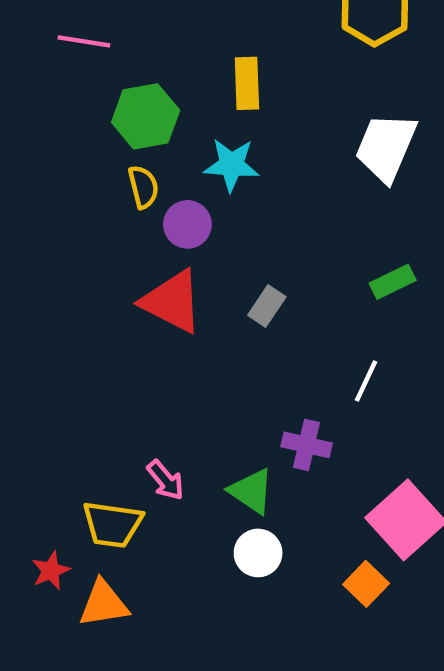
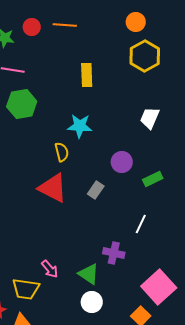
yellow rectangle: (247, 83) -> (87, 75), moved
green hexagon: (146, 116) -> (22, 104), moved
white trapezoid: (386, 147) -> (150, 118), size x0.7
yellow semicircle: (143, 187) -> (62, 152), moved
purple circle: (187, 224) -> (122, 162), moved

